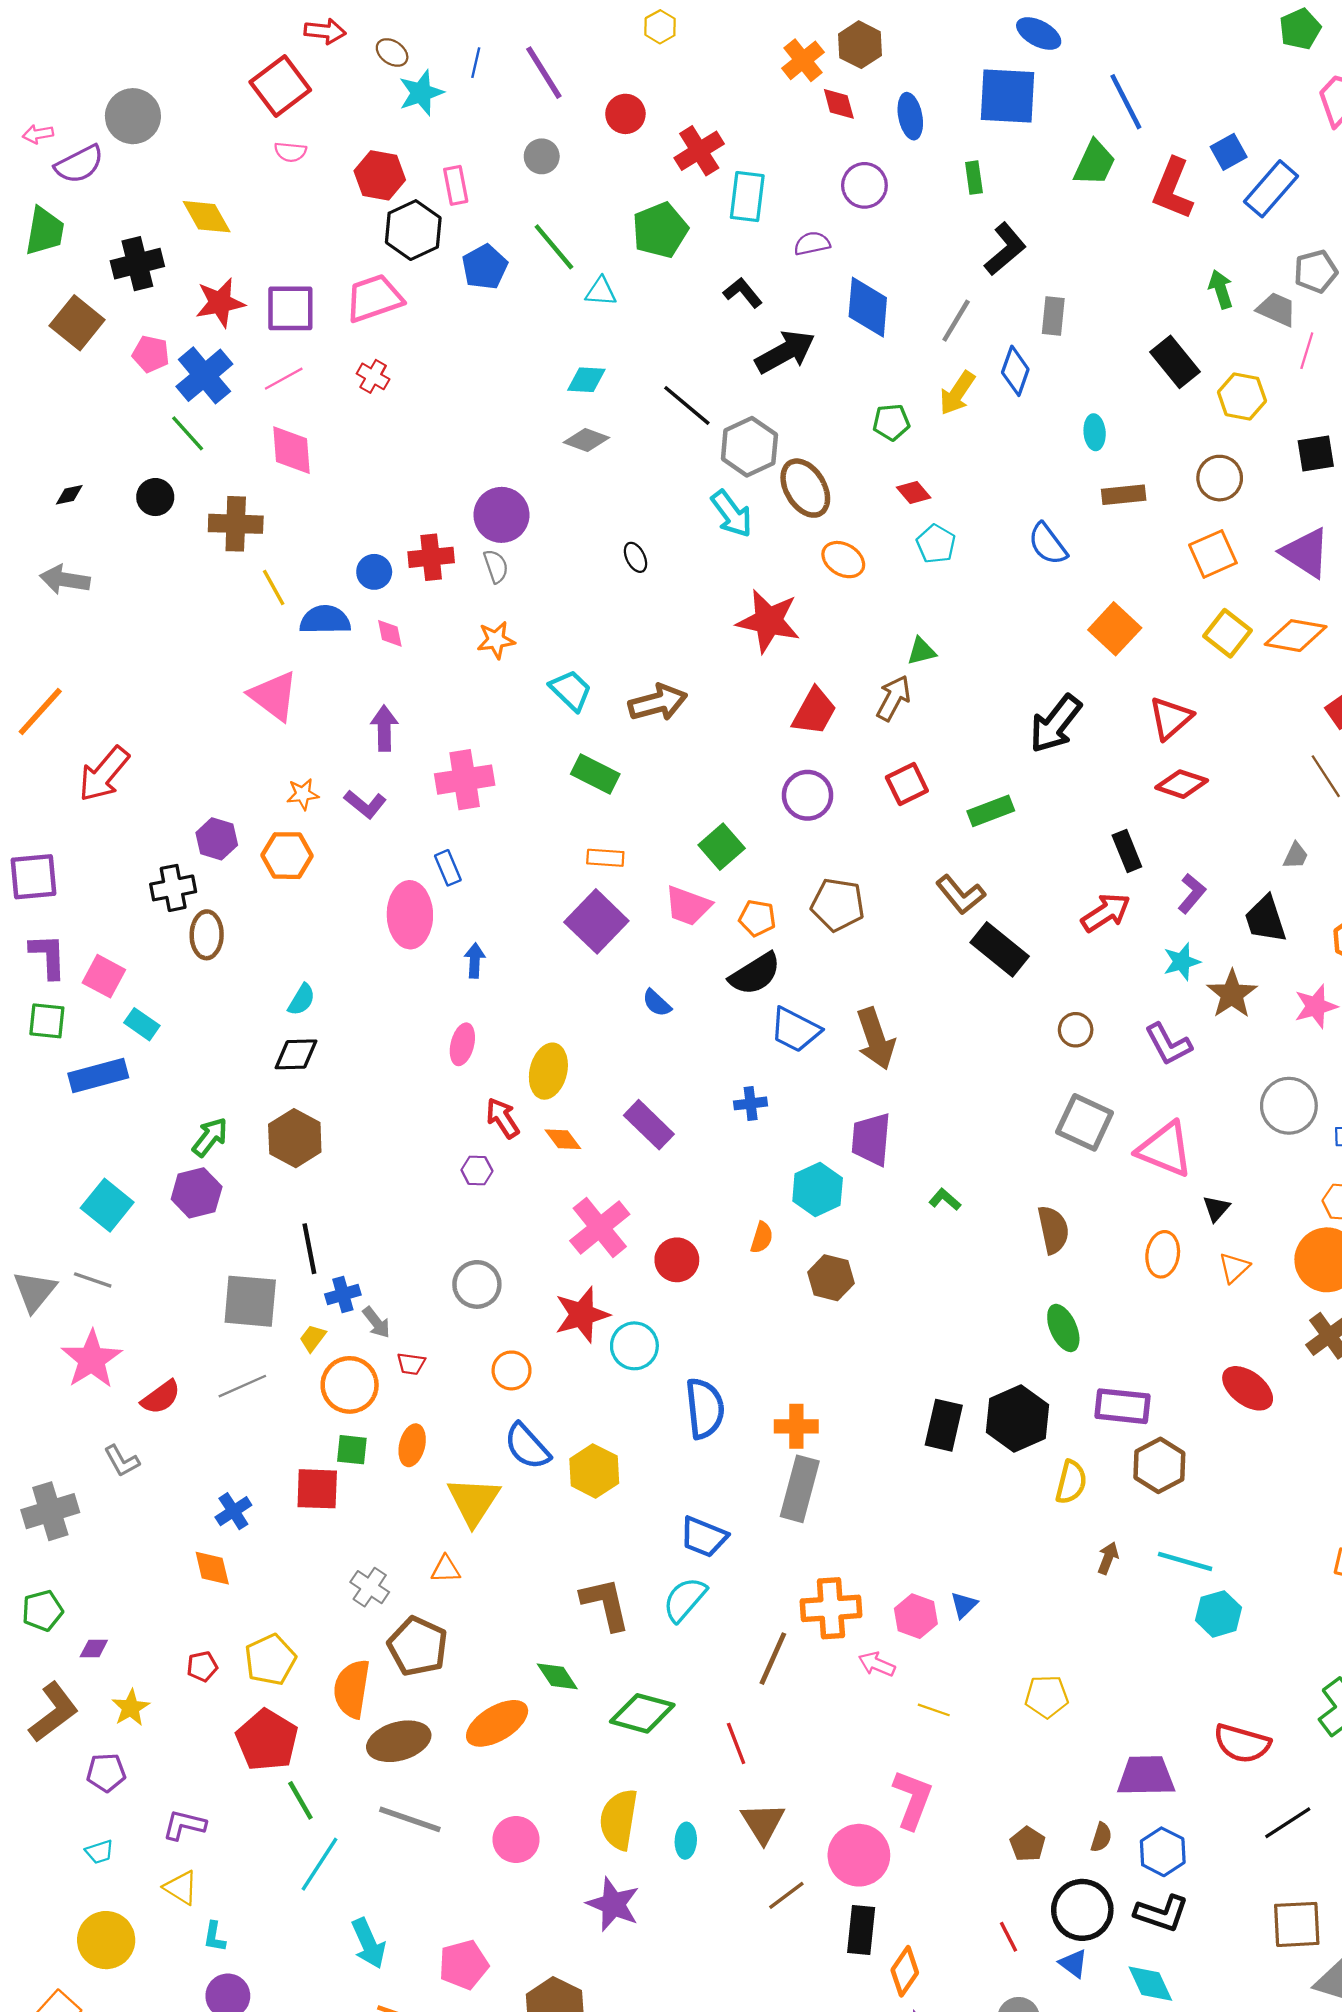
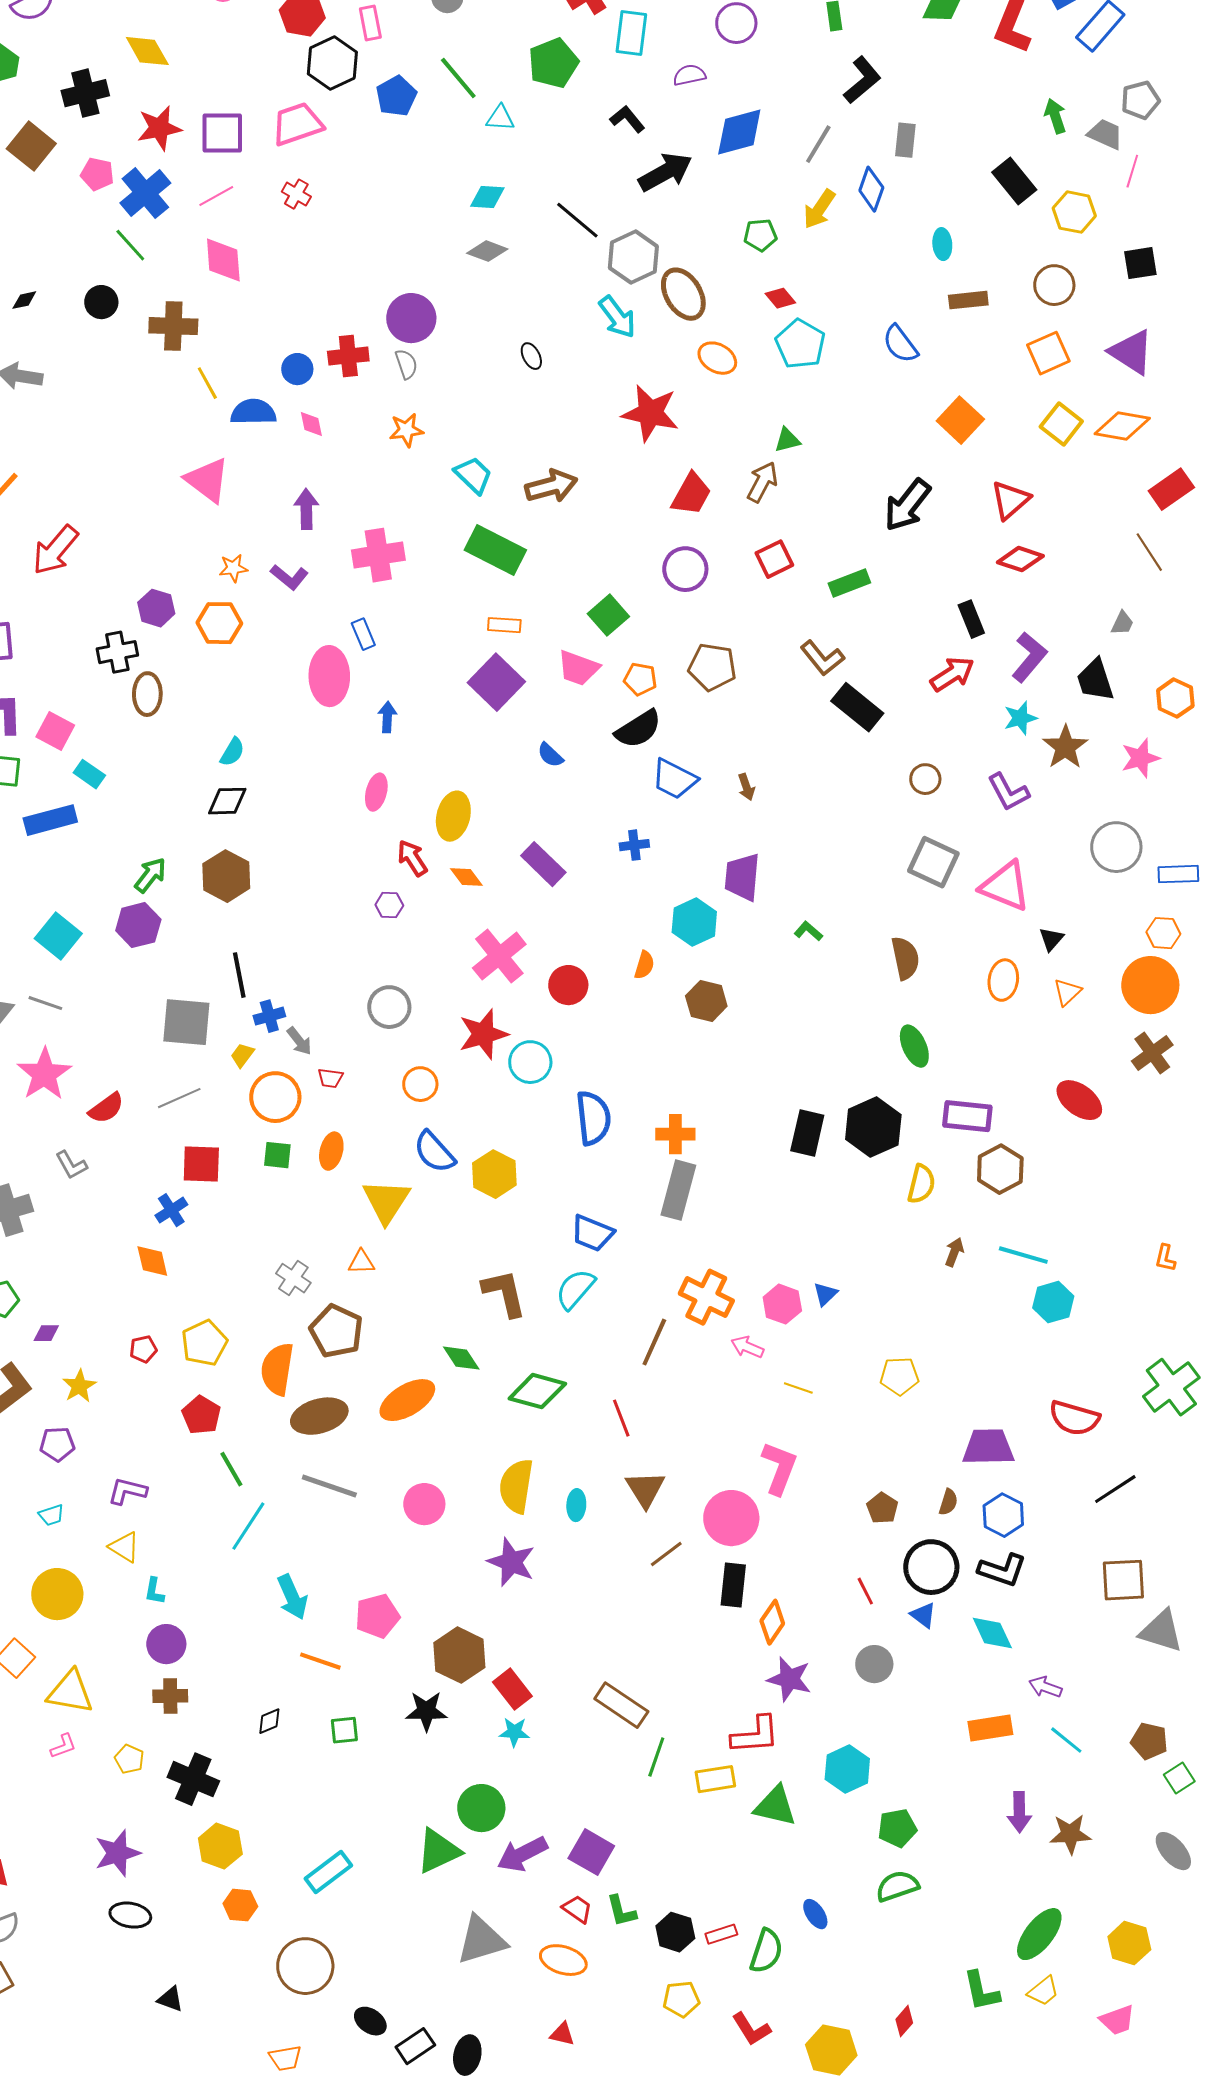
blue diamond: (868, 307) -> (739, 132), turned 70
cyan pentagon: (936, 544) -> (800, 344), size x1.4
green rectangle: (595, 774) -> (495, 550), size x1.4
purple L-shape: (1192, 894) -> (1029, 657), size x1.4
brown arrow: (876, 1039) -> (746, 787), size x0.5
red square: (317, 1489) -> (201, 1164), moved
orange cross: (831, 1608) -> (706, 1297), turned 30
red pentagon: (267, 1740) -> (201, 1415), size x0.7

